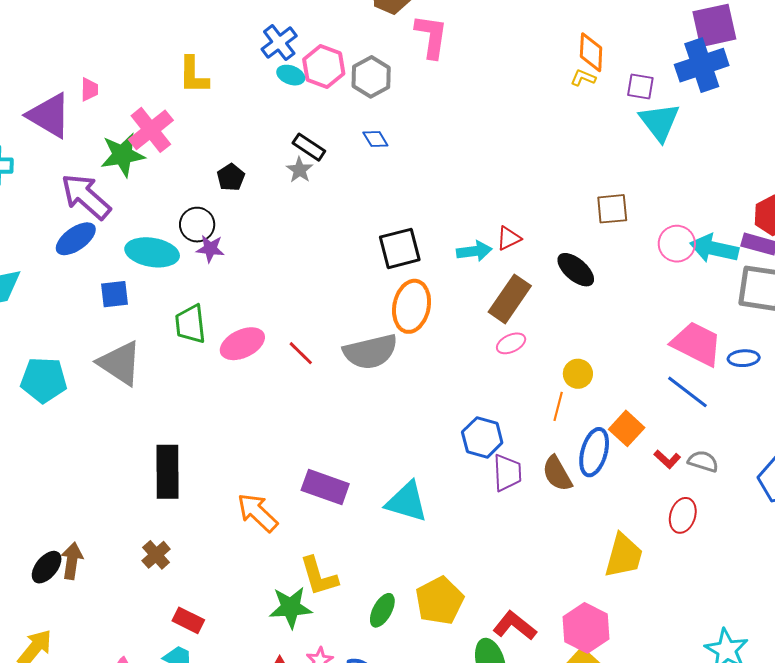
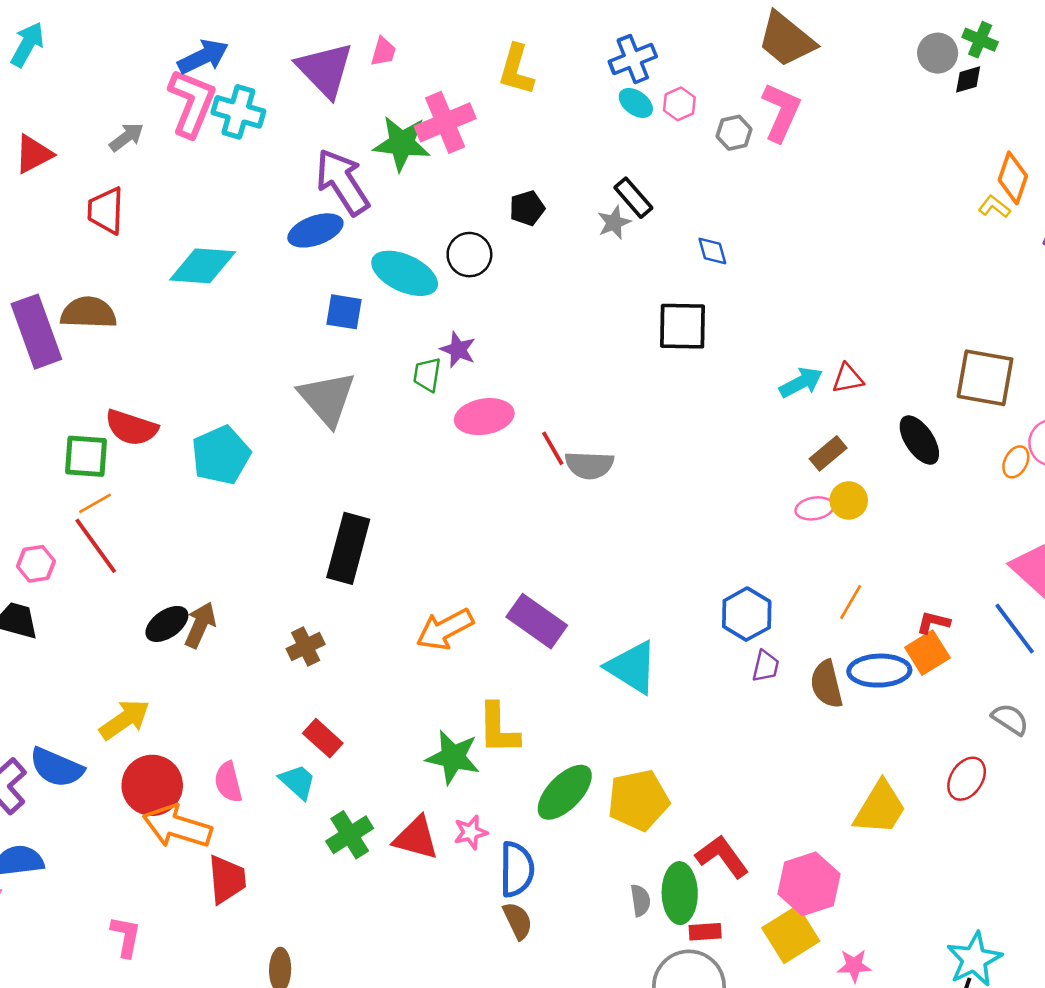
pink L-shape: (431, 36) -> (781, 112), moved
pink hexagon: (324, 66) -> (679, 104), size x0.6
gray hexagon: (371, 77) -> (734, 133), size x0.7
blue diamond: (375, 139) -> (712, 251), moved
brown square: (612, 209) -> (985, 378), size x1.4
black square: (400, 248) -> (683, 326), moved
purple star: (210, 249) -> (458, 350), moved
cyan arrow: (474, 251) -> (801, 382), turned -36
brown rectangle: (510, 299) -> (828, 453), size x0.6
orange ellipse: (412, 306) -> (1016, 462), moved, size x0.5
green trapezoid: (190, 324) -> (427, 375), size x0.7
gray semicircle: (370, 352) -> (589, 465), moved, size x0.7
yellow circle: (578, 374) -> (849, 500), moved
cyan pentagon: (44, 380) -> (221, 455), moved, turned 30
blue ellipse: (594, 452) -> (879, 671), turned 57
red L-shape: (667, 459) -> (933, 622), moved, turned 136
purple trapezoid: (507, 473) -> (766, 666), size x0.7
orange arrow: (257, 513) -> (445, 629), turned -87
green ellipse: (382, 610) -> (565, 792), size x1.4

